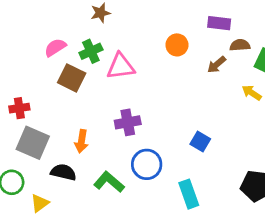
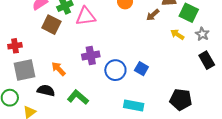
orange arrow: (81, 141) -> (58, 69), turned 126
gray square: (33, 143) -> (24, 70), turned -35
blue circle: (147, 164) -> (115, 70), moved
cyan rectangle: (189, 194) -> (134, 106), turned -60

